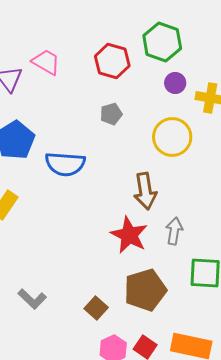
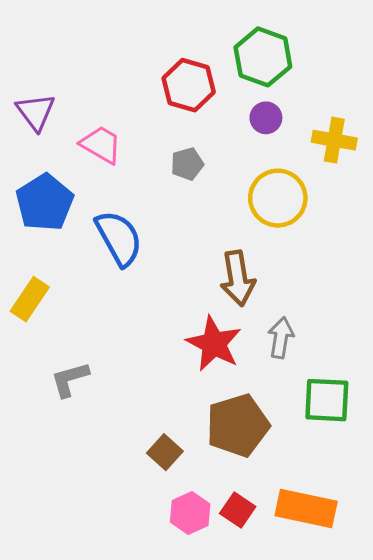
pink trapezoid: (46, 62) -> (101, 145), moved
purple circle: (175, 83) -> (266, 118), moved
blue semicircle: (65, 164) -> (119, 238), turned -123
gray L-shape: (32, 299) -> (70, 379), moved, turned 120

